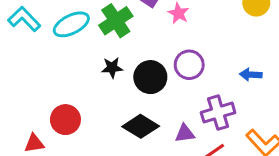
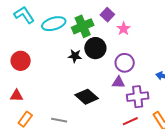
black circle: (150, 77) -> (95, 48), moved
red circle: (65, 120) -> (21, 61), moved
purple triangle: (185, 133) -> (118, 82), moved

